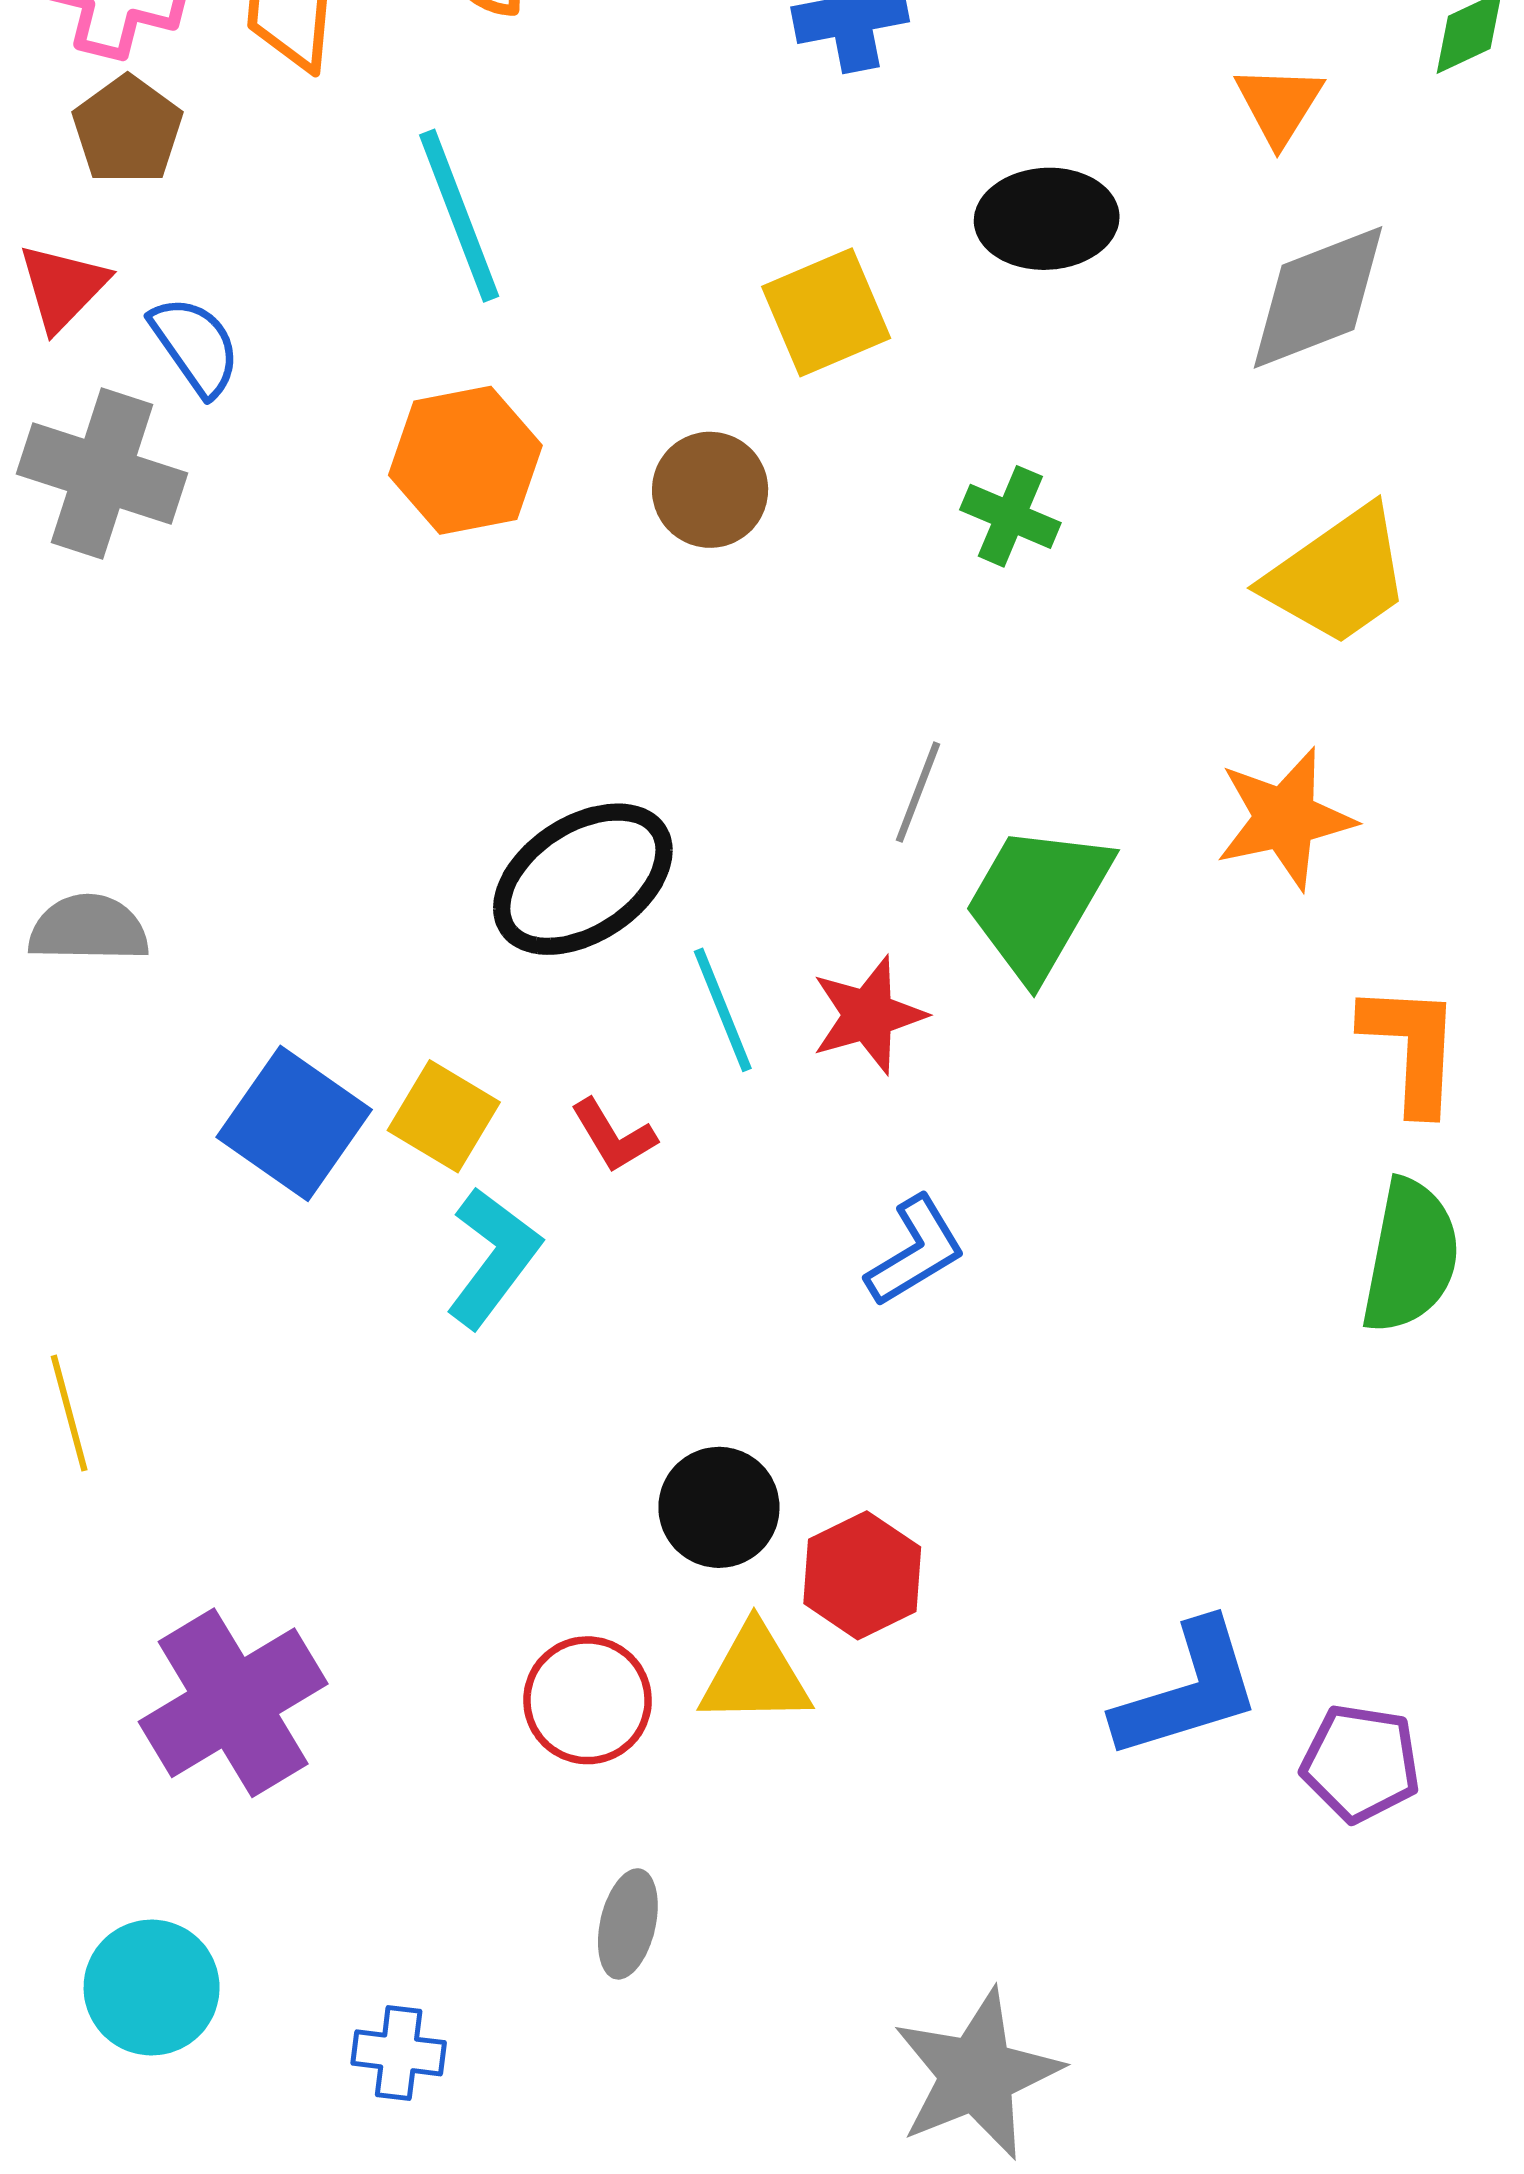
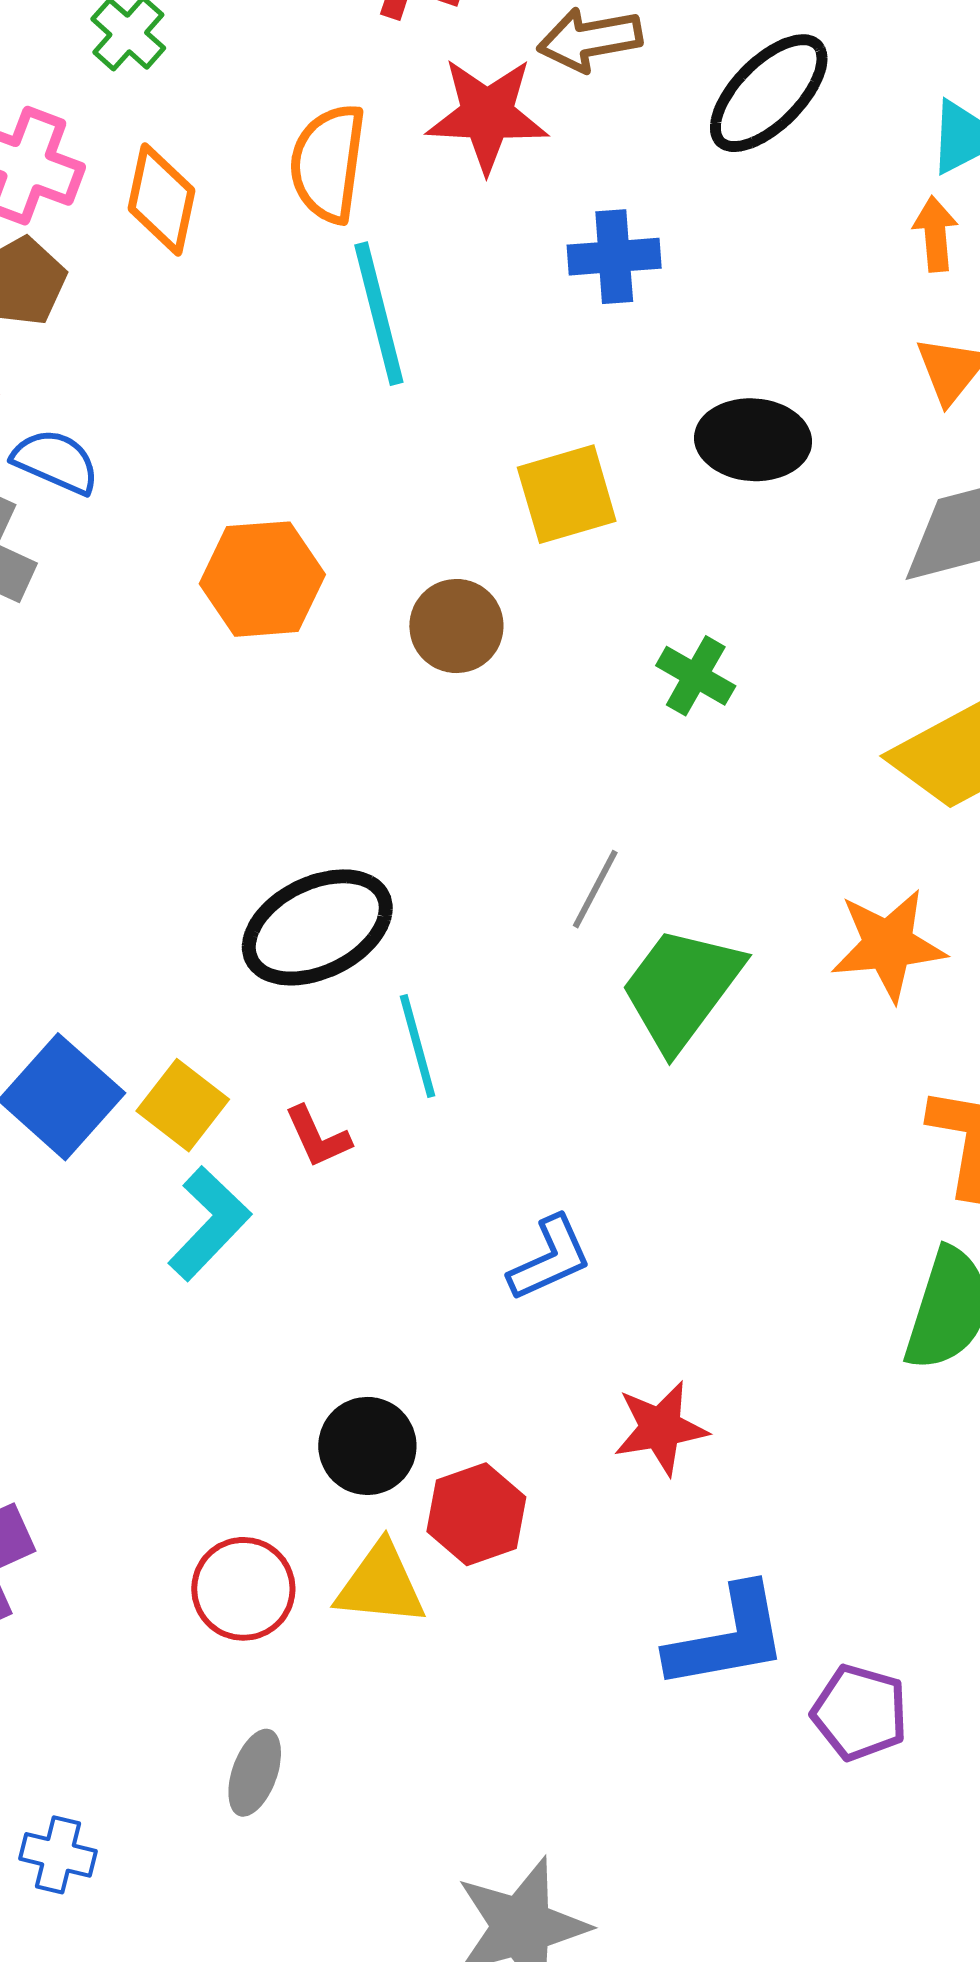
cyan line: (459, 216) -> (379, 314), moved
blue semicircle: (195, 346) -> (56, 462), turned -38
red star: (868, 1015) -> (660, 1428), moved

